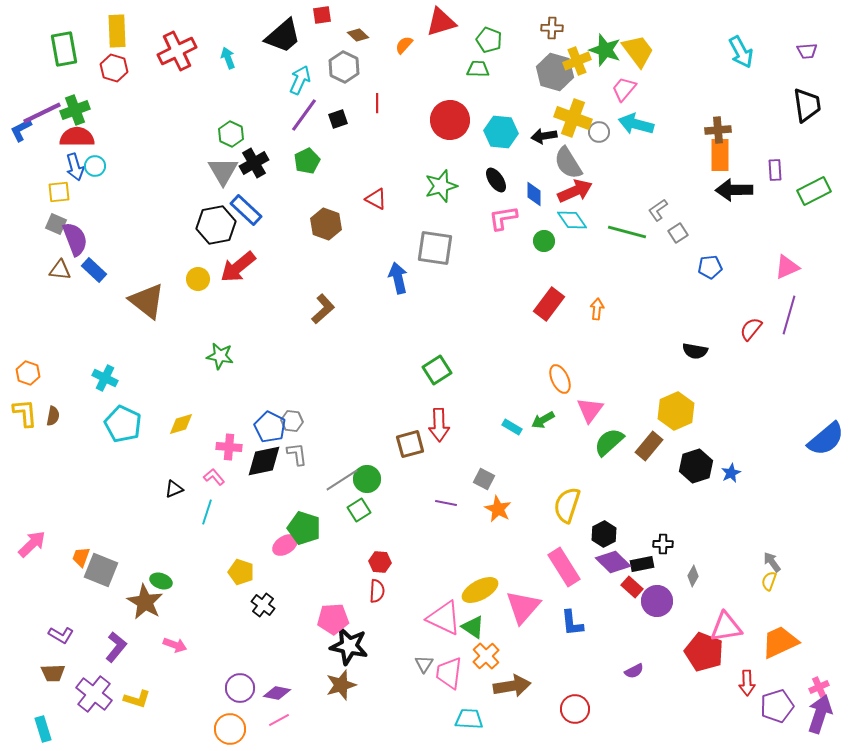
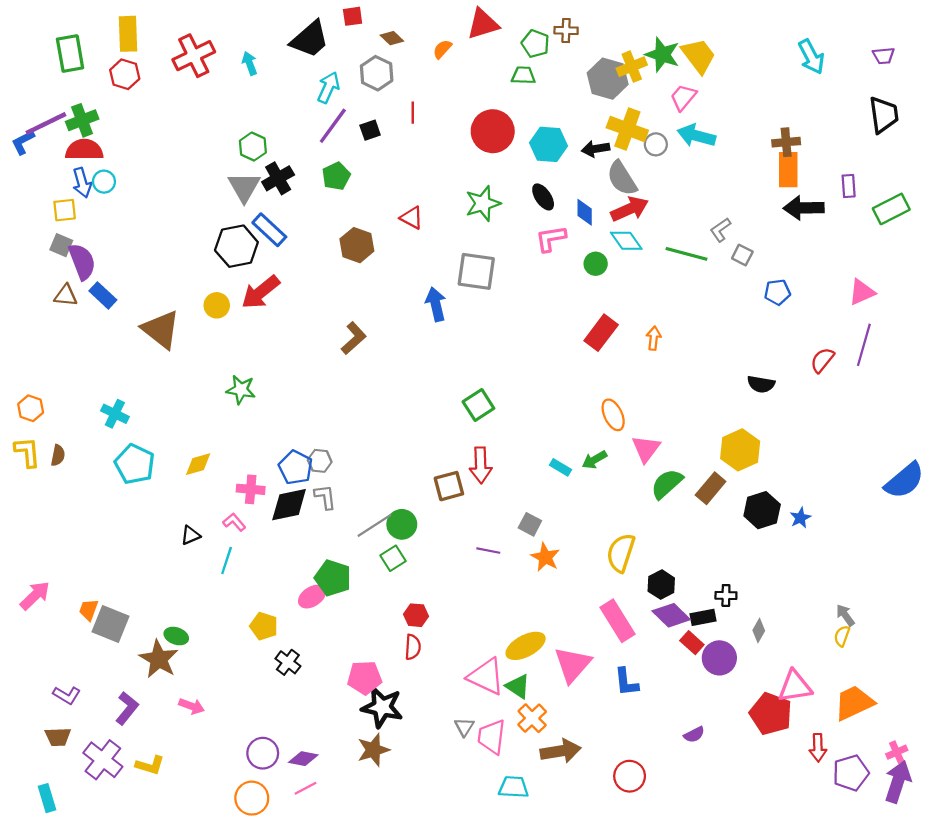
brown cross: (552, 28) -> (566, 30), moved
gray square: (678, 233) -> (742, 255), turned -30

